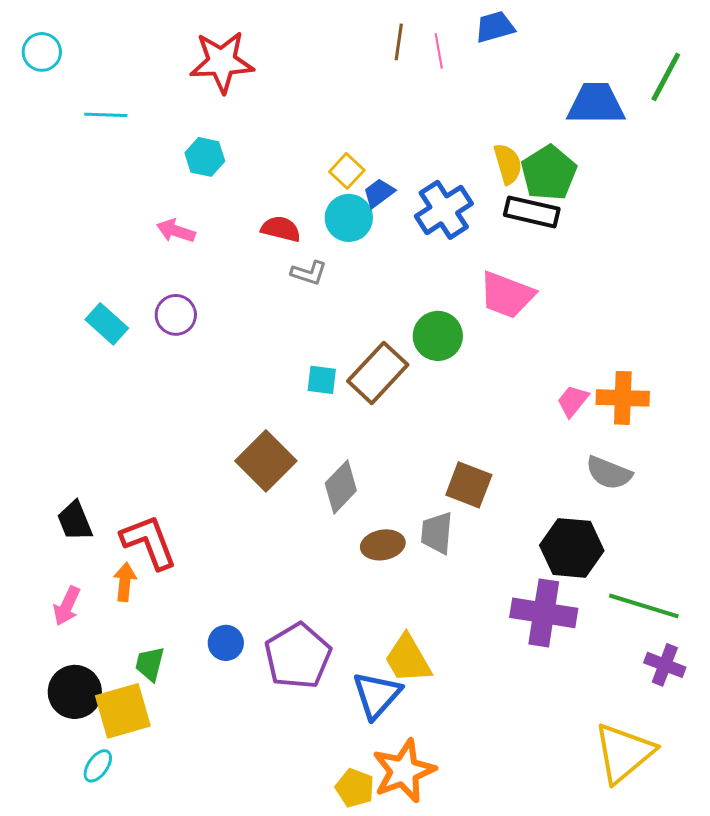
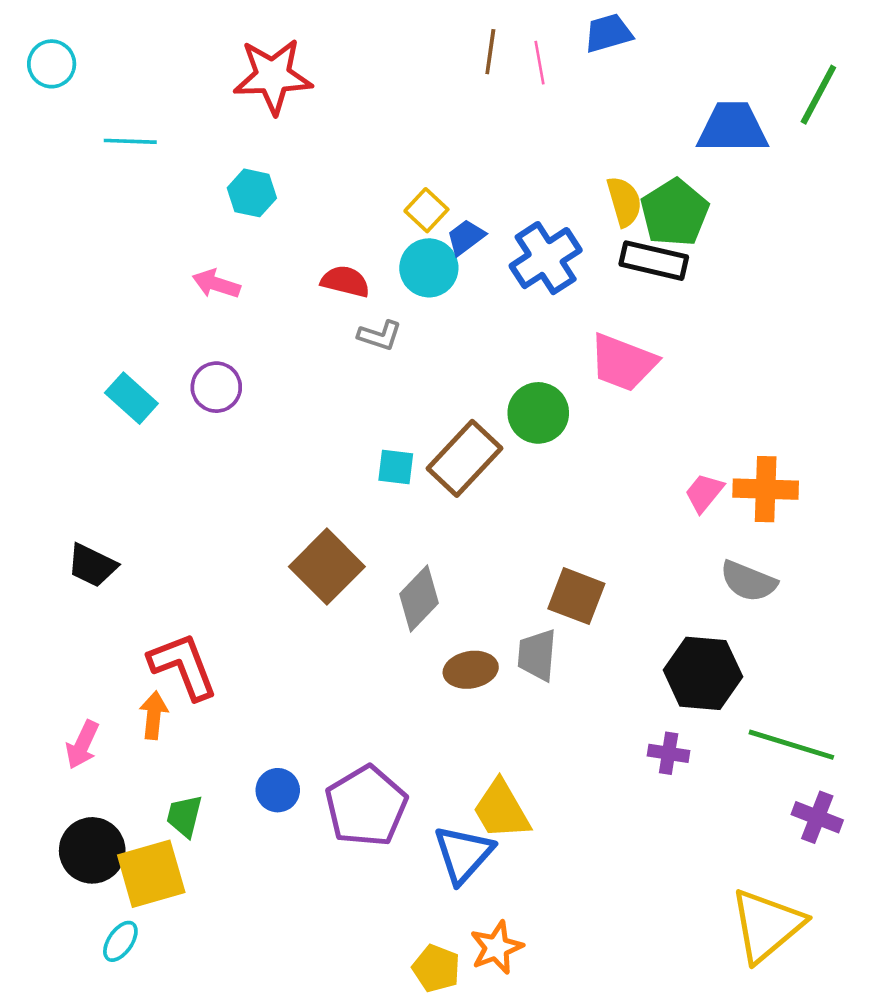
black trapezoid: (75, 521) -> (92, 565), moved, turned -42
purple cross: (544, 613) -> (669, 753), size x0.5
orange star: (404, 771) -> (496, 947), size x0.7

